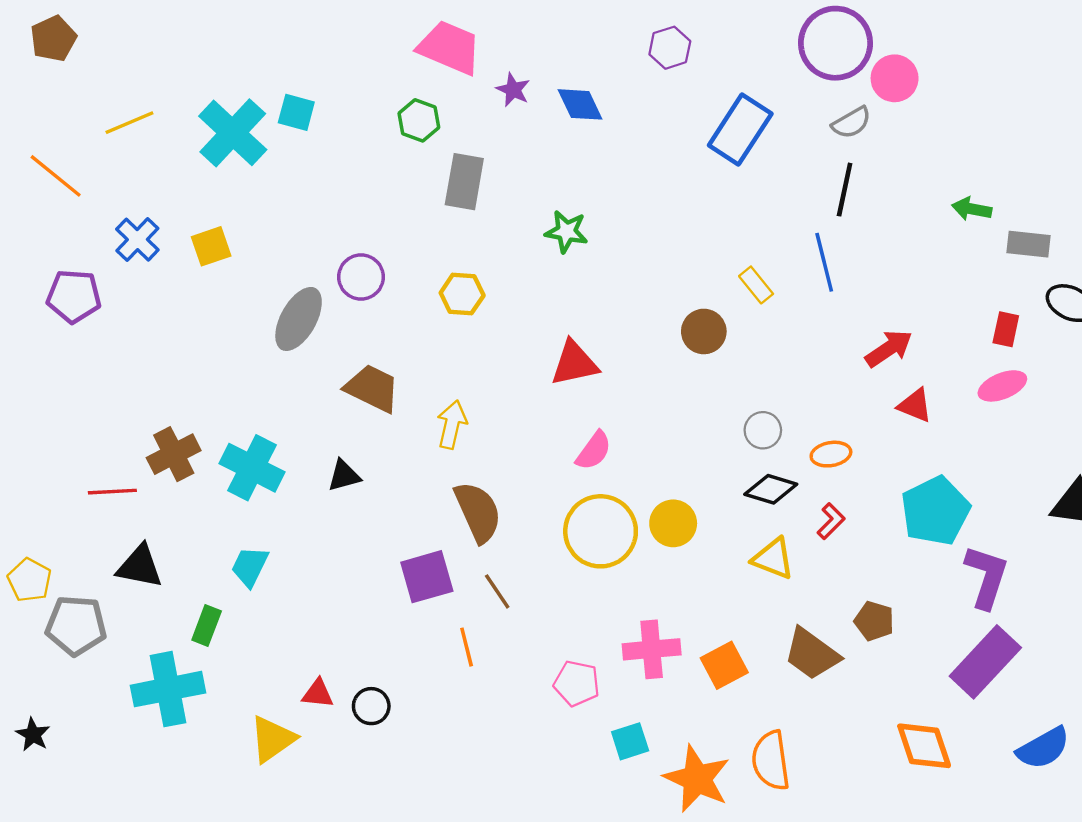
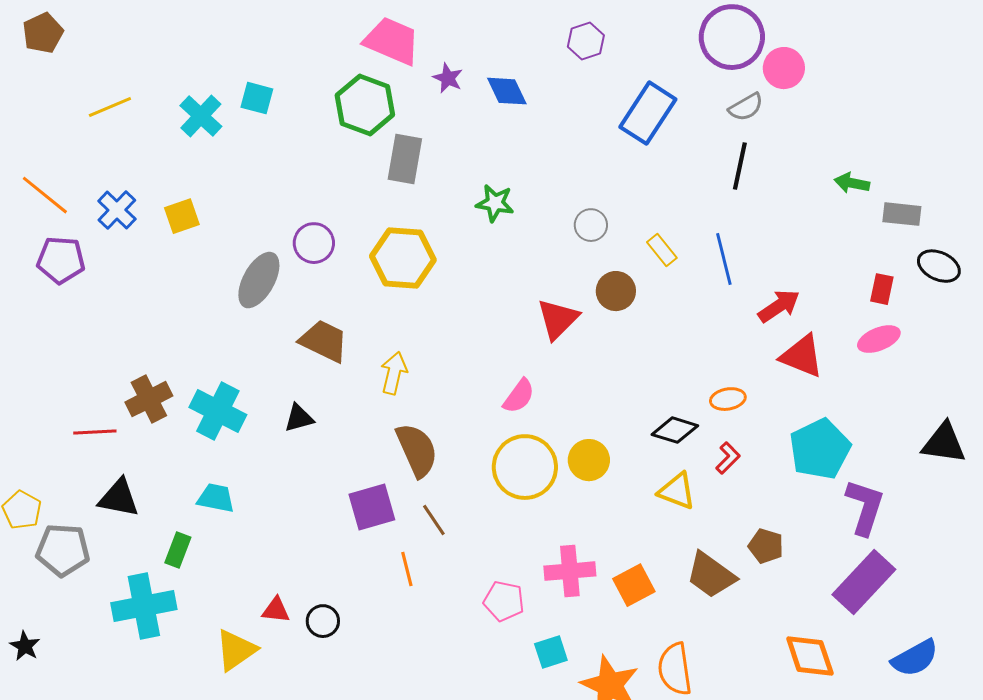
green hexagon: (419, 120) -> (365, 105), size x1.6
cyan cross: (233, 133) -> (201, 116), size x0.7
orange line: (56, 176) -> (45, 195), moved
blue line: (824, 262) -> (724, 259), moved
yellow hexagon: (462, 294) -> (403, 258), size x1.6
red triangle: (574, 363) -> (558, 319), moved, turned -33
red triangle: (915, 405) -> (802, 356), size x1.4
gray circle: (763, 430) -> (591, 225), moved
cyan trapezoid: (250, 566) -> (216, 498), turned 75

